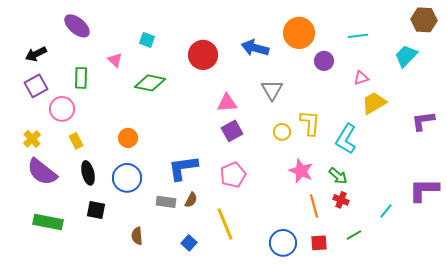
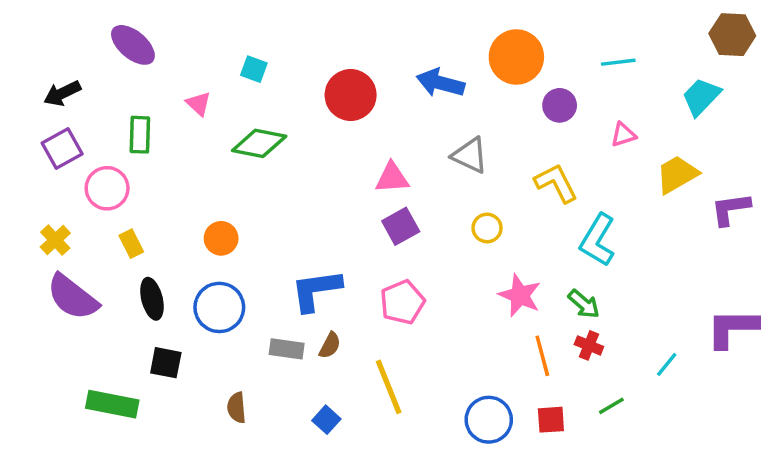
gray triangle: (272, 90) -> (470, 155), turned -35
yellow trapezoid: (374, 103) -> (677, 174), moved
yellow L-shape: (310, 123) -> (556, 183), moved, turned -32
green rectangle: (48, 222) -> (112, 404), moved

